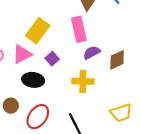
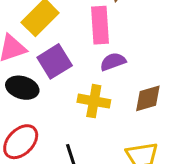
purple square: (52, 59) -> (55, 61), size x1.6
brown diamond: (117, 60) -> (148, 98), moved

